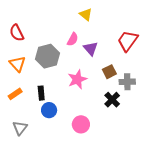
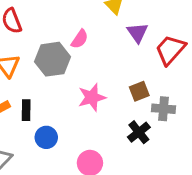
pink semicircle: (73, 39) -> (80, 39), moved
purple triangle: (91, 48) -> (137, 33), moved
black rectangle: (41, 93) -> (26, 110), moved

